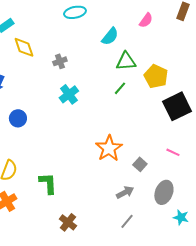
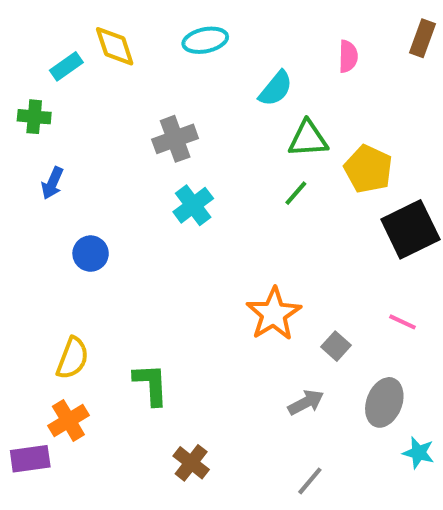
pink semicircle: (146, 20) -> (348, 56), turned -35
yellow diamond: (24, 47) -> (115, 46), moved
gray cross: (60, 61) -> (175, 139), size x1.5
gray line: (127, 221) -> (310, 481), moved

